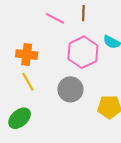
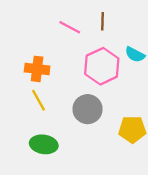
green ellipse: (20, 118) -> (44, 144), moved, turned 50

